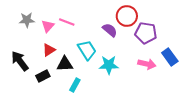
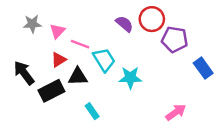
pink line: (67, 22) -> (80, 44), moved
purple semicircle: (110, 30) -> (124, 24), moved
pink arrow: (147, 64) -> (176, 112), moved, turned -48
black rectangle: (43, 76) -> (51, 91), size x1.5
cyan rectangle: (75, 85) -> (92, 111), moved, turned -64

